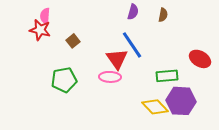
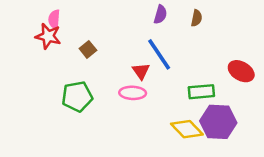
red triangle: (117, 59) -> (141, 71), size x0.7

